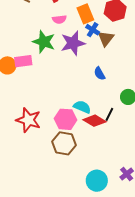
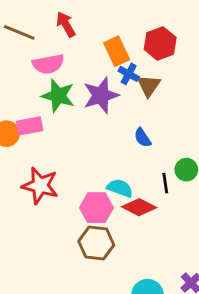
pink semicircle: (59, 19) -> (48, 64), moved, size x1.5
black line: (109, 114) -> (165, 183), moved, turned -32
red star: (28, 120) -> (40, 186), moved

